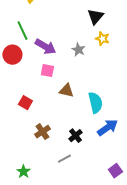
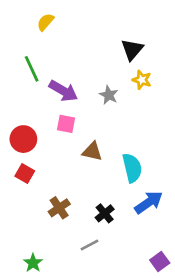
red circle: (12, 55) -> (23, 139), moved
red square: (25, 103) -> (25, 173), moved

